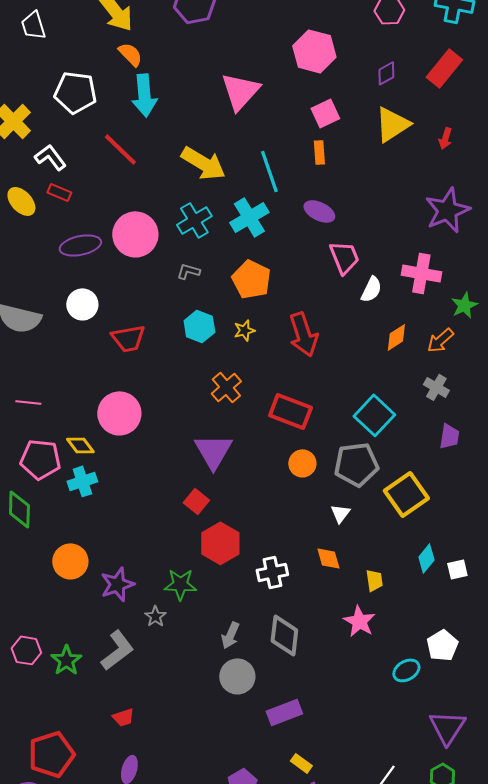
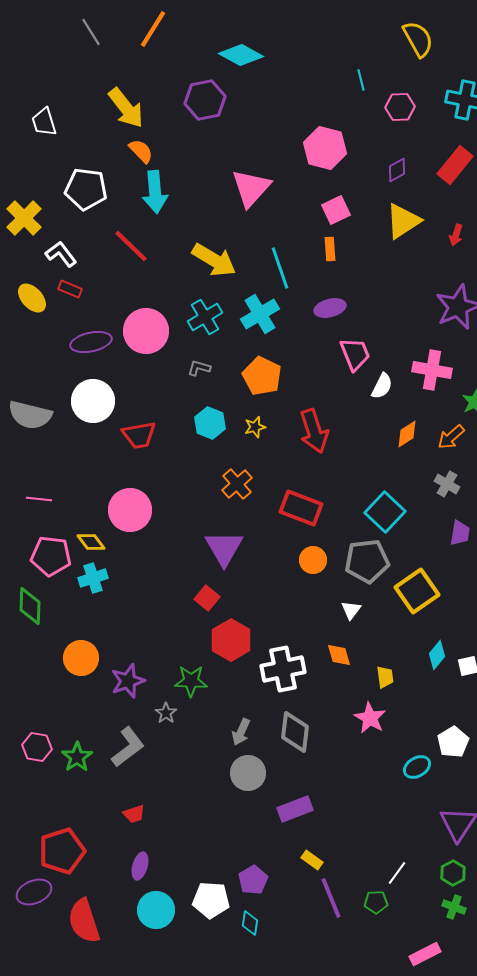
purple ellipse: (319, 211) -> (330, 308), turned -40
white circle: (82, 304) -> (93, 401), size x1.4
white cross: (272, 572) -> (283, 669), size x1.4

